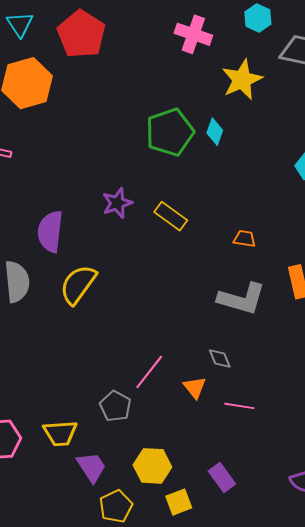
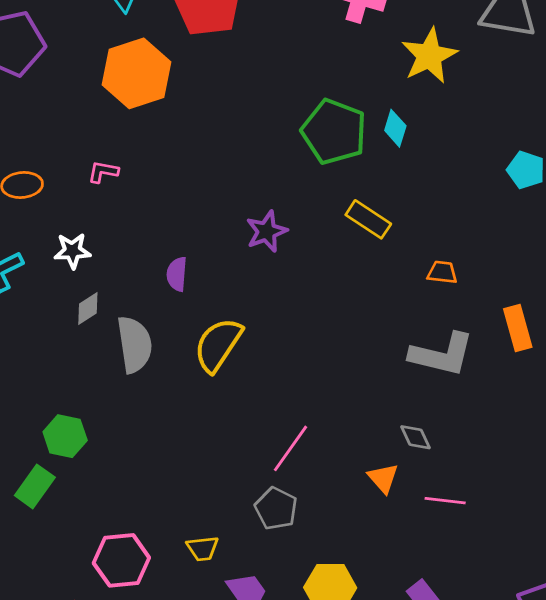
green pentagon: (170, 132) -> (334, 132), turned -30
yellow rectangle: (171, 216) -> (368, 219), moved
purple semicircle: (50, 231) -> (177, 274), size x0.6
pink line: (149, 372) -> (291, 448), moved
yellow trapezoid: (60, 433) -> (203, 548), size x0.7

